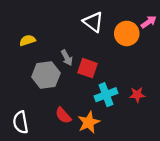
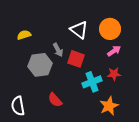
white triangle: (93, 22) -> (79, 30), moved
pink arrow: (149, 22) -> (114, 51), moved
red star: (137, 95) -> (114, 74), moved
orange star: (89, 122) -> (109, 106), moved

